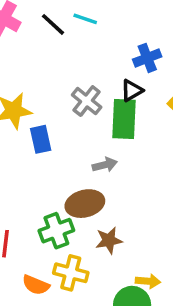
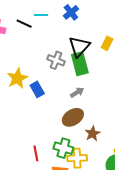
blue cross: (147, 58) -> (71, 12), moved
black triangle: (132, 90) -> (79, 47), size x1.6
green cross: (56, 231) -> (63, 148), moved, turned -36

